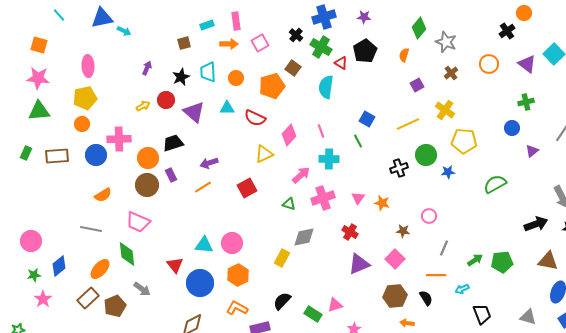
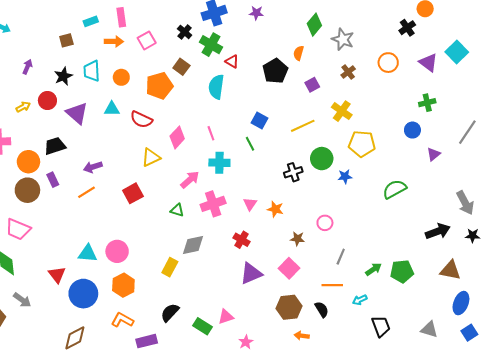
black pentagon: (365, 51) -> (275, 71), moved

